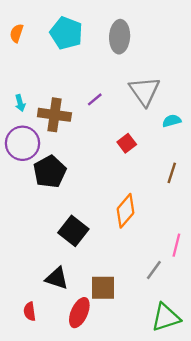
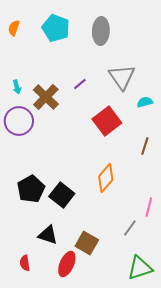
brown cross: (54, 115) -> (46, 97), turned 36
red square: (127, 143) -> (107, 121), size x1.8
black pentagon: (50, 172) -> (31, 189), moved
brown square: (103, 288) -> (87, 243), turned 30

